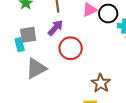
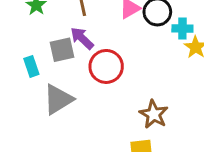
purple arrow: (55, 28) -> (82, 38), turned -84
gray square: (28, 35) -> (62, 50), moved

